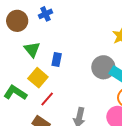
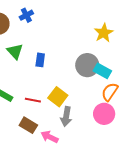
yellow square: (38, 78) -> (58, 97), moved
red line: (47, 99) -> (33, 100), turned 63

